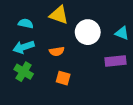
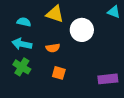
cyan triangle: (122, 33) -> (114, 12), moved
cyan arrow: (24, 47) -> (22, 44), turned 30
purple rectangle: (116, 61) -> (108, 79), moved

